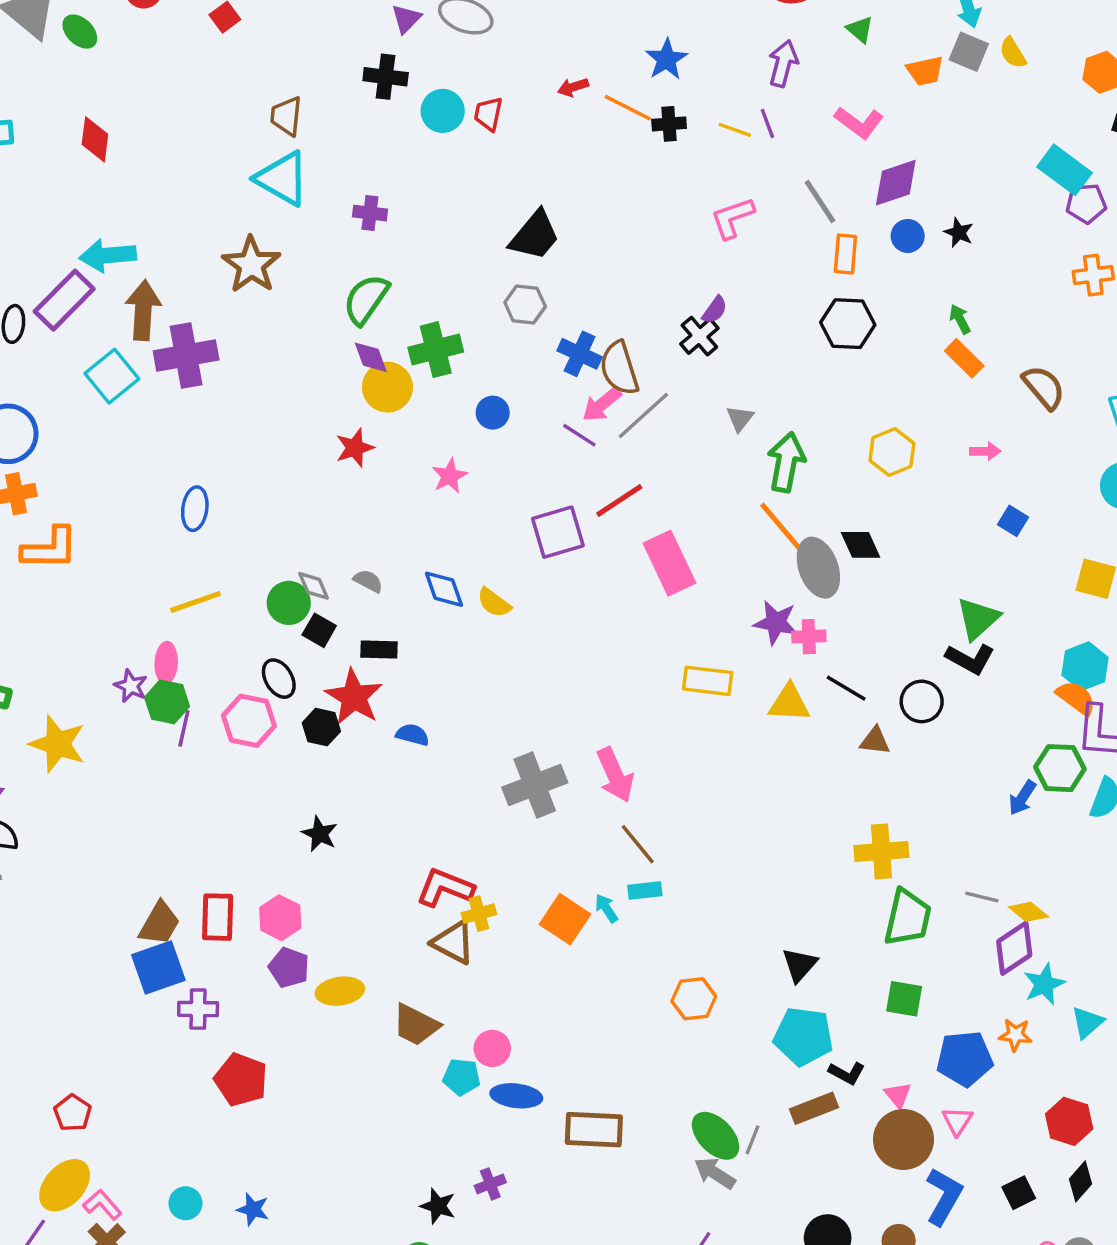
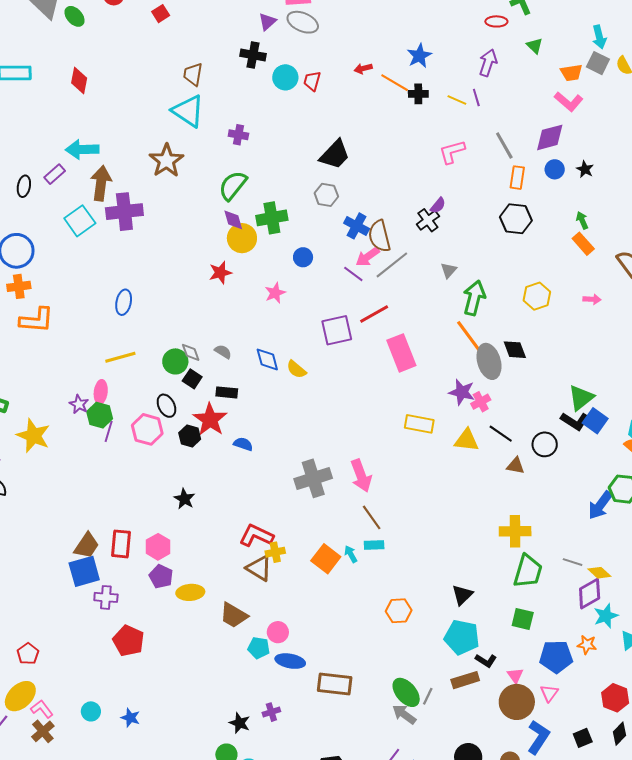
pink L-shape: (859, 123) -> (569, 102), moved
purple rectangle: (64, 300) -> (55, 174), size x0.6
blue square: (1013, 521) -> (595, 421), moved, size x1.4
pink cross: (809, 637) -> (481, 402), turned -30
blue arrow: (1022, 798) -> (600, 505), size x1.4

